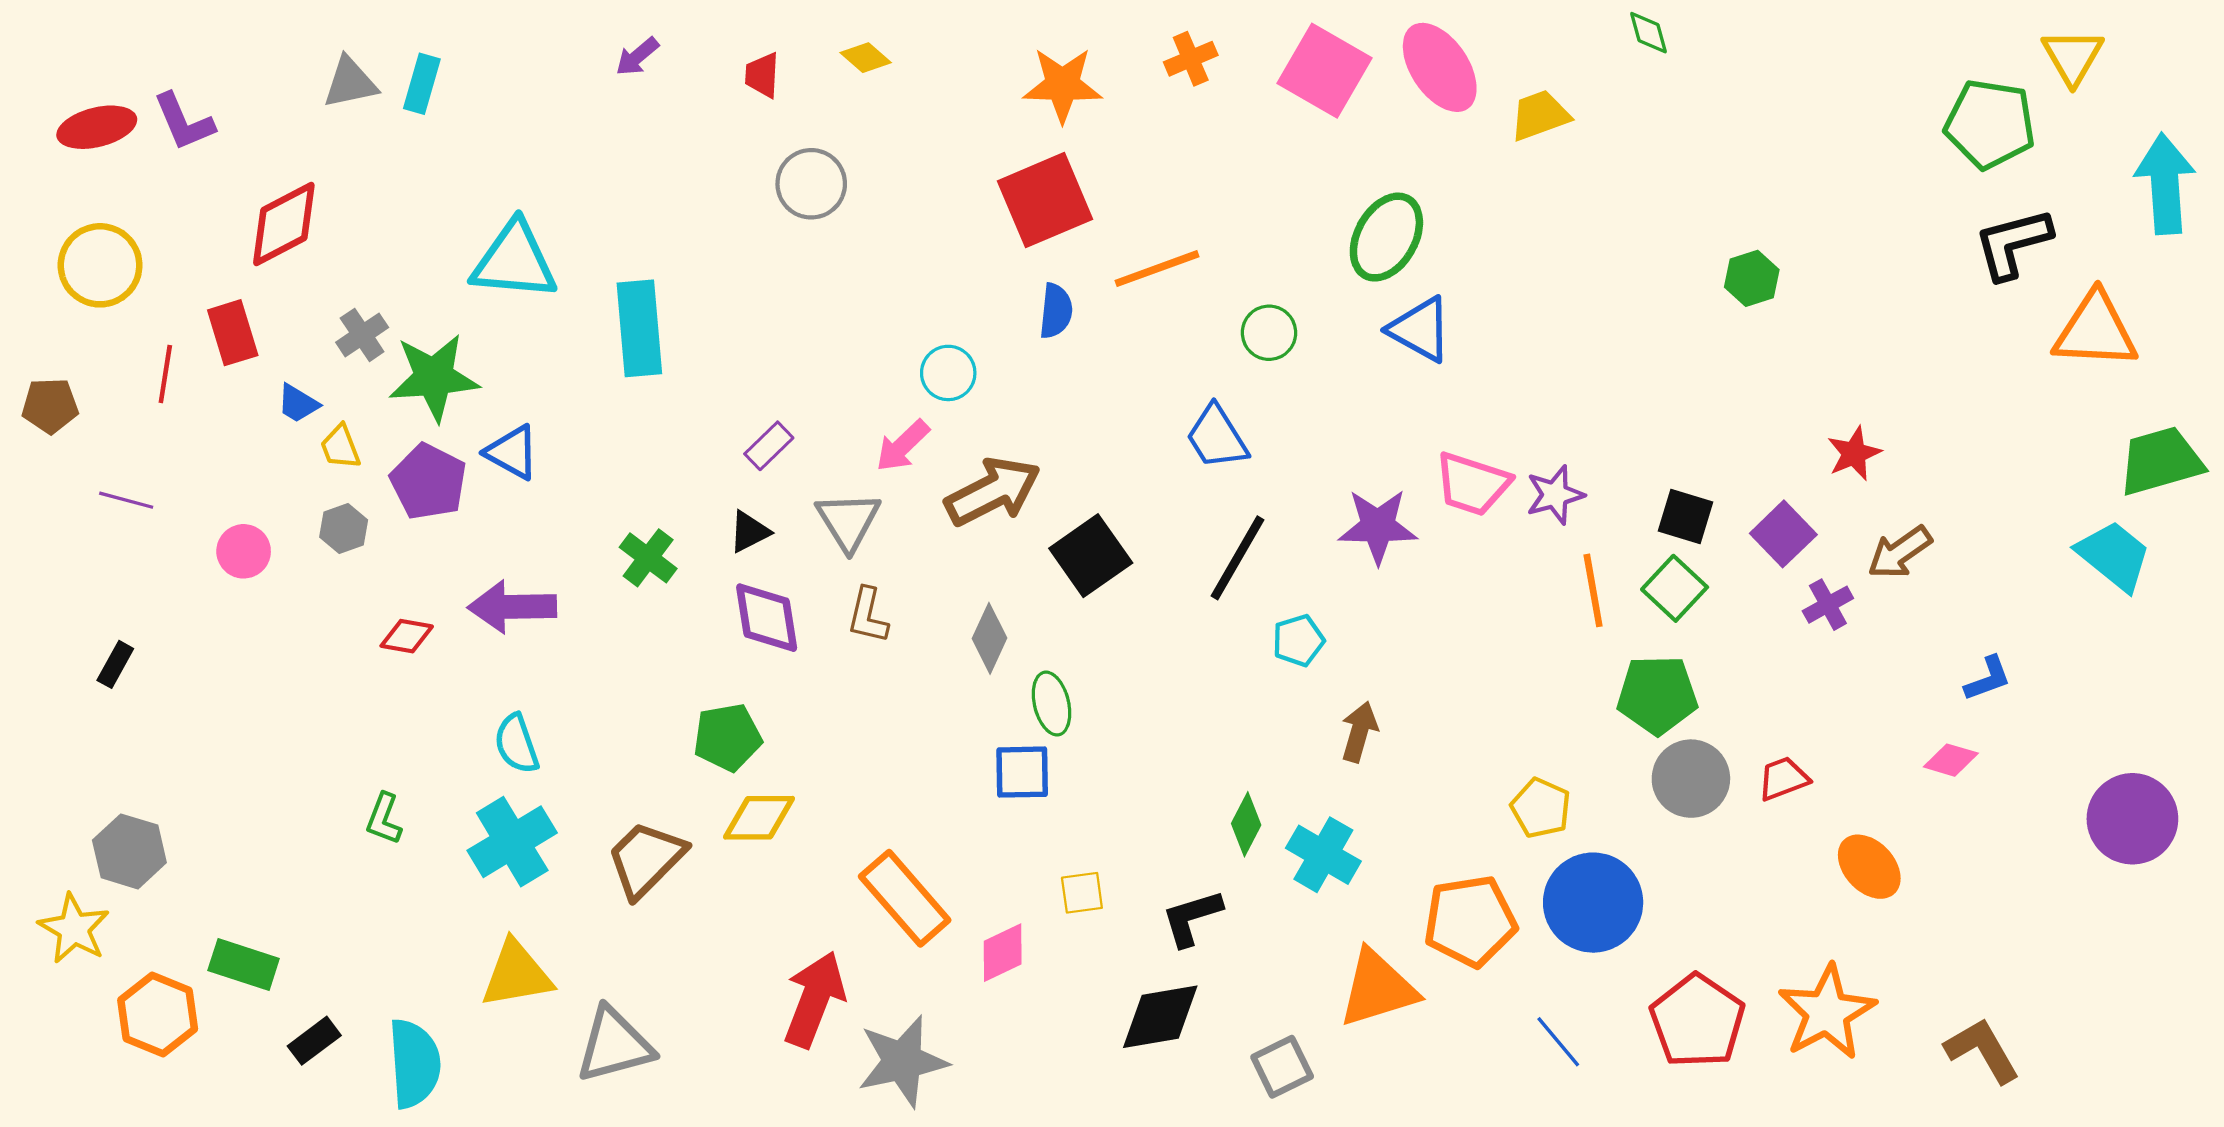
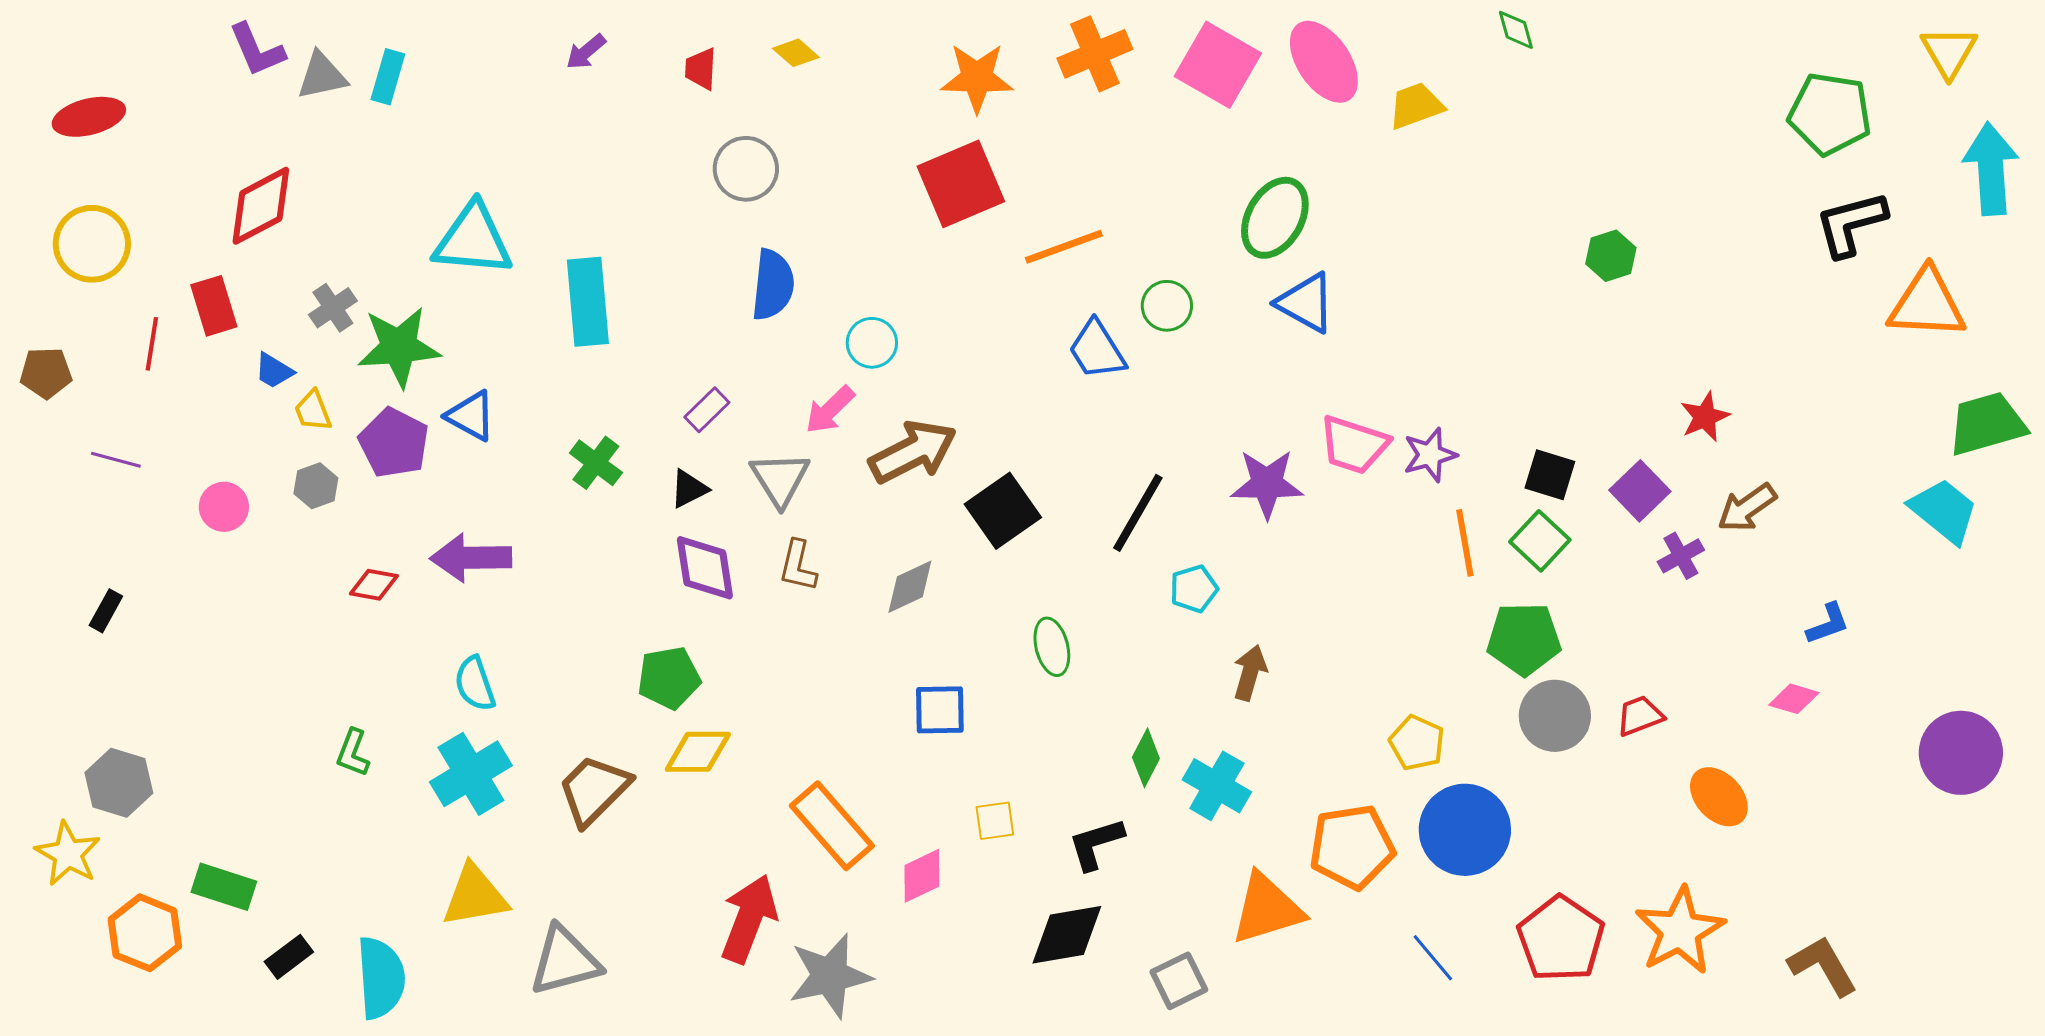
yellow triangle: (2073, 57) -> (1949, 52), moved
orange cross: (1191, 59) -> (1095, 54), size x1.5
purple L-shape: (184, 122) -> (257, 50), moved
blue semicircle: (1056, 311) -> (773, 285), moved, size x1.4
blue trapezoid: (1217, 437) -> (1097, 350), moved
green cross: (648, 558) -> (596, 463), moved
gray diamond: (990, 638) -> (910, 587), turned 40
green ellipse: (1052, 704) -> (1052, 647), moved

